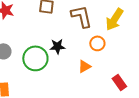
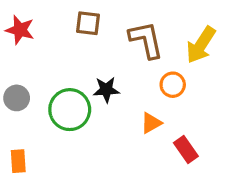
red rectangle: (119, 82) -> (186, 149), moved

